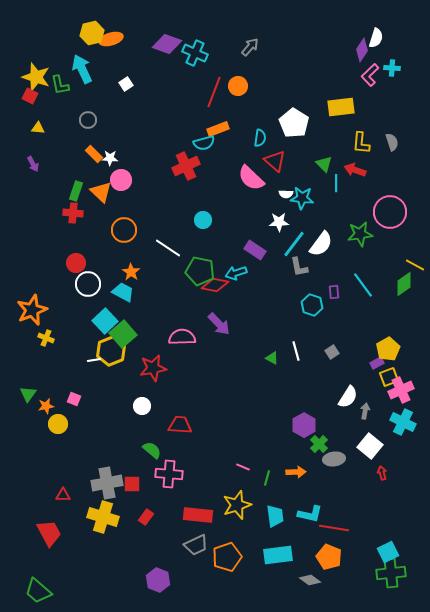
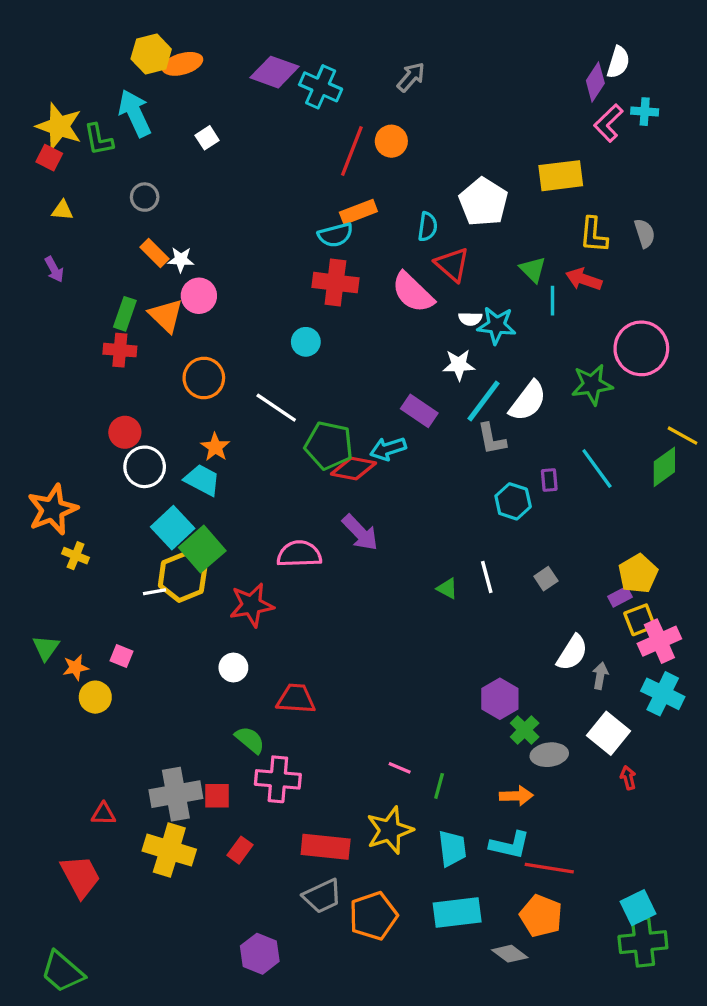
red cross: (186, 166) -> (335, 283), moved, turned 32
cyan circle: (203, 220) -> (306, 342), moved
orange arrow: (296, 472) -> (516, 796), moved

